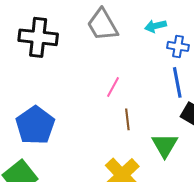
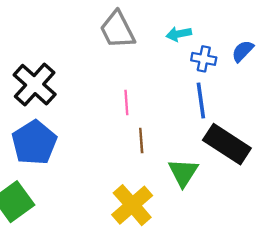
black cross: (38, 37) -> (35, 85), moved, turned 33
pink line: (113, 87) -> (126, 102), turned -35

